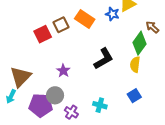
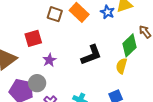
brown square: (61, 25) -> (55, 14), turned 35
red square: (43, 34) -> (33, 38), moved

